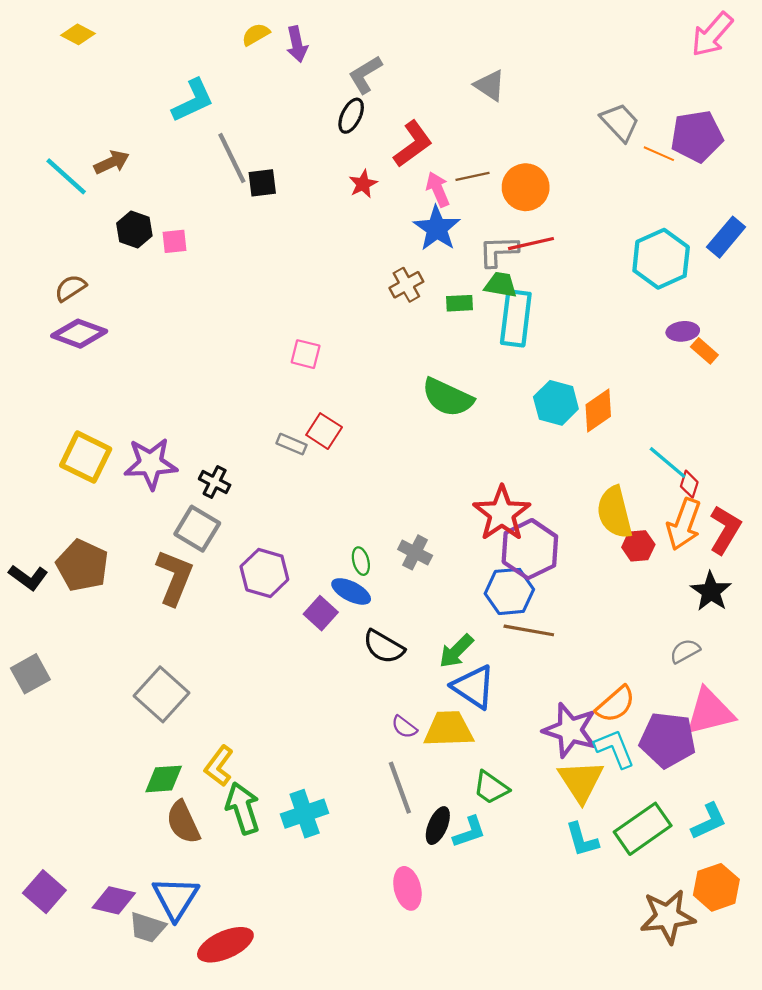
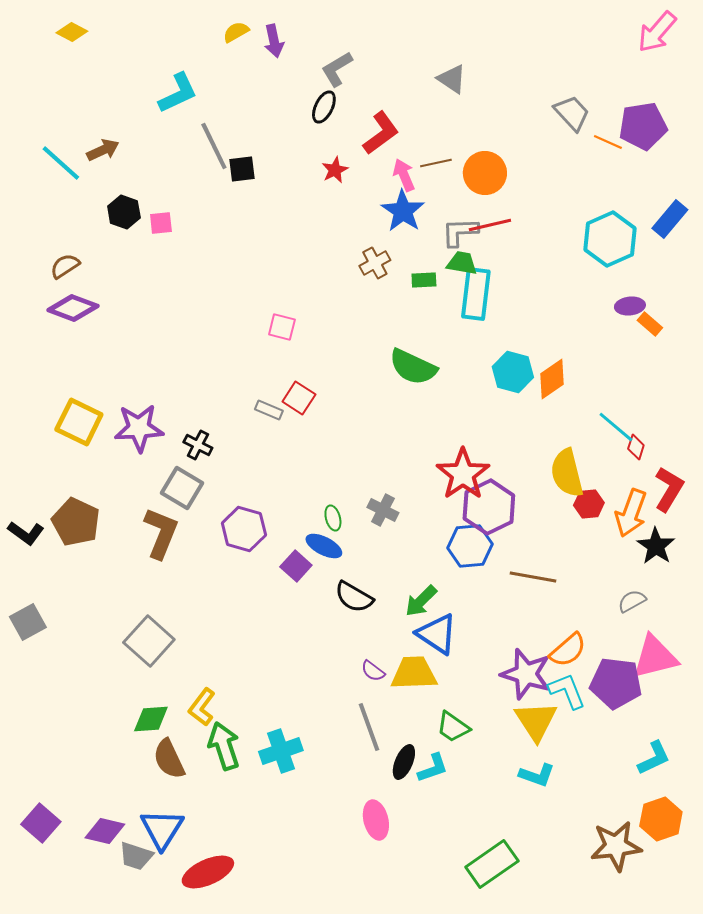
orange arrow: (684, 524) -> (631, 513), moved
brown line: (529, 630) -> (533, 577), moved
green rectangle: (643, 829) -> (492, 864), moved
cyan L-shape: (582, 840) -> (537, 775), turned -54

